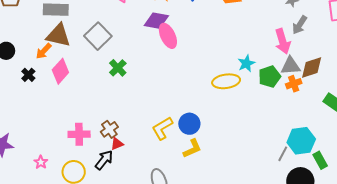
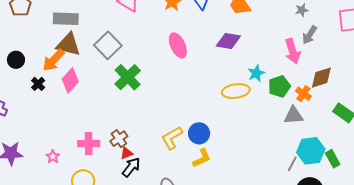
purple diamond: (156, 21) -> (228, 41), moved
orange arrow: (44, 51) -> (53, 60), size x1.4
gray triangle: (291, 66) -> (294, 115), moved
green cross: (118, 68) -> (128, 77), size x1.5
orange cross: (294, 84) -> (303, 94), turned -35
black arrow: (104, 160) -> (131, 167), moved
green rectangle: (320, 160) -> (333, 159), moved
pink star: (41, 162) -> (53, 157), moved

